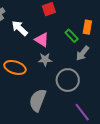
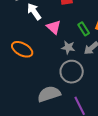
gray star: (45, 59) -> (68, 47), moved
gray semicircle: (38, 100) -> (49, 94), moved, turned 40

